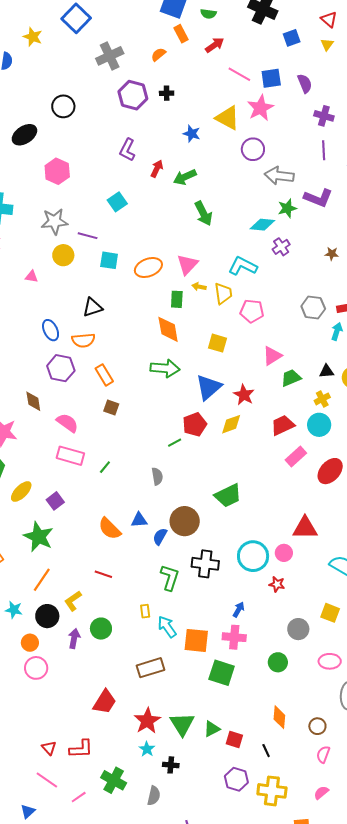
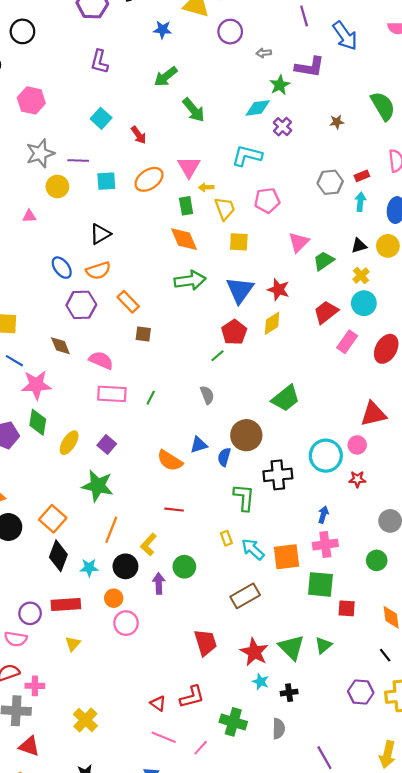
red arrow: (157, 169) -> (139, 135), moved, turned 132
gray arrow: (279, 176) -> (264, 53), size x0.5
yellow trapezoid: (223, 293) -> (225, 209), moved
red trapezoid: (105, 702) -> (205, 642), turned -36
red square: (234, 739) -> (347, 608), moved

